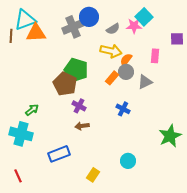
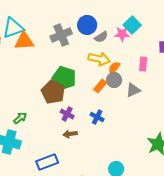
blue circle: (89, 17) -> (87, 25), moved
blue cross: (123, 109) -> (97, 117), moved

